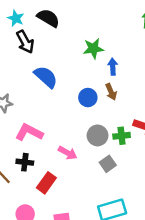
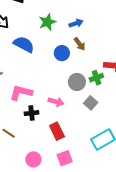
green star: (93, 49) -> (47, 22), moved
blue arrow: (113, 67) -> (76, 23), turned 88
black cross: (25, 162) -> (32, 113), moved
red rectangle: (46, 183) -> (57, 131), moved, turned -48

